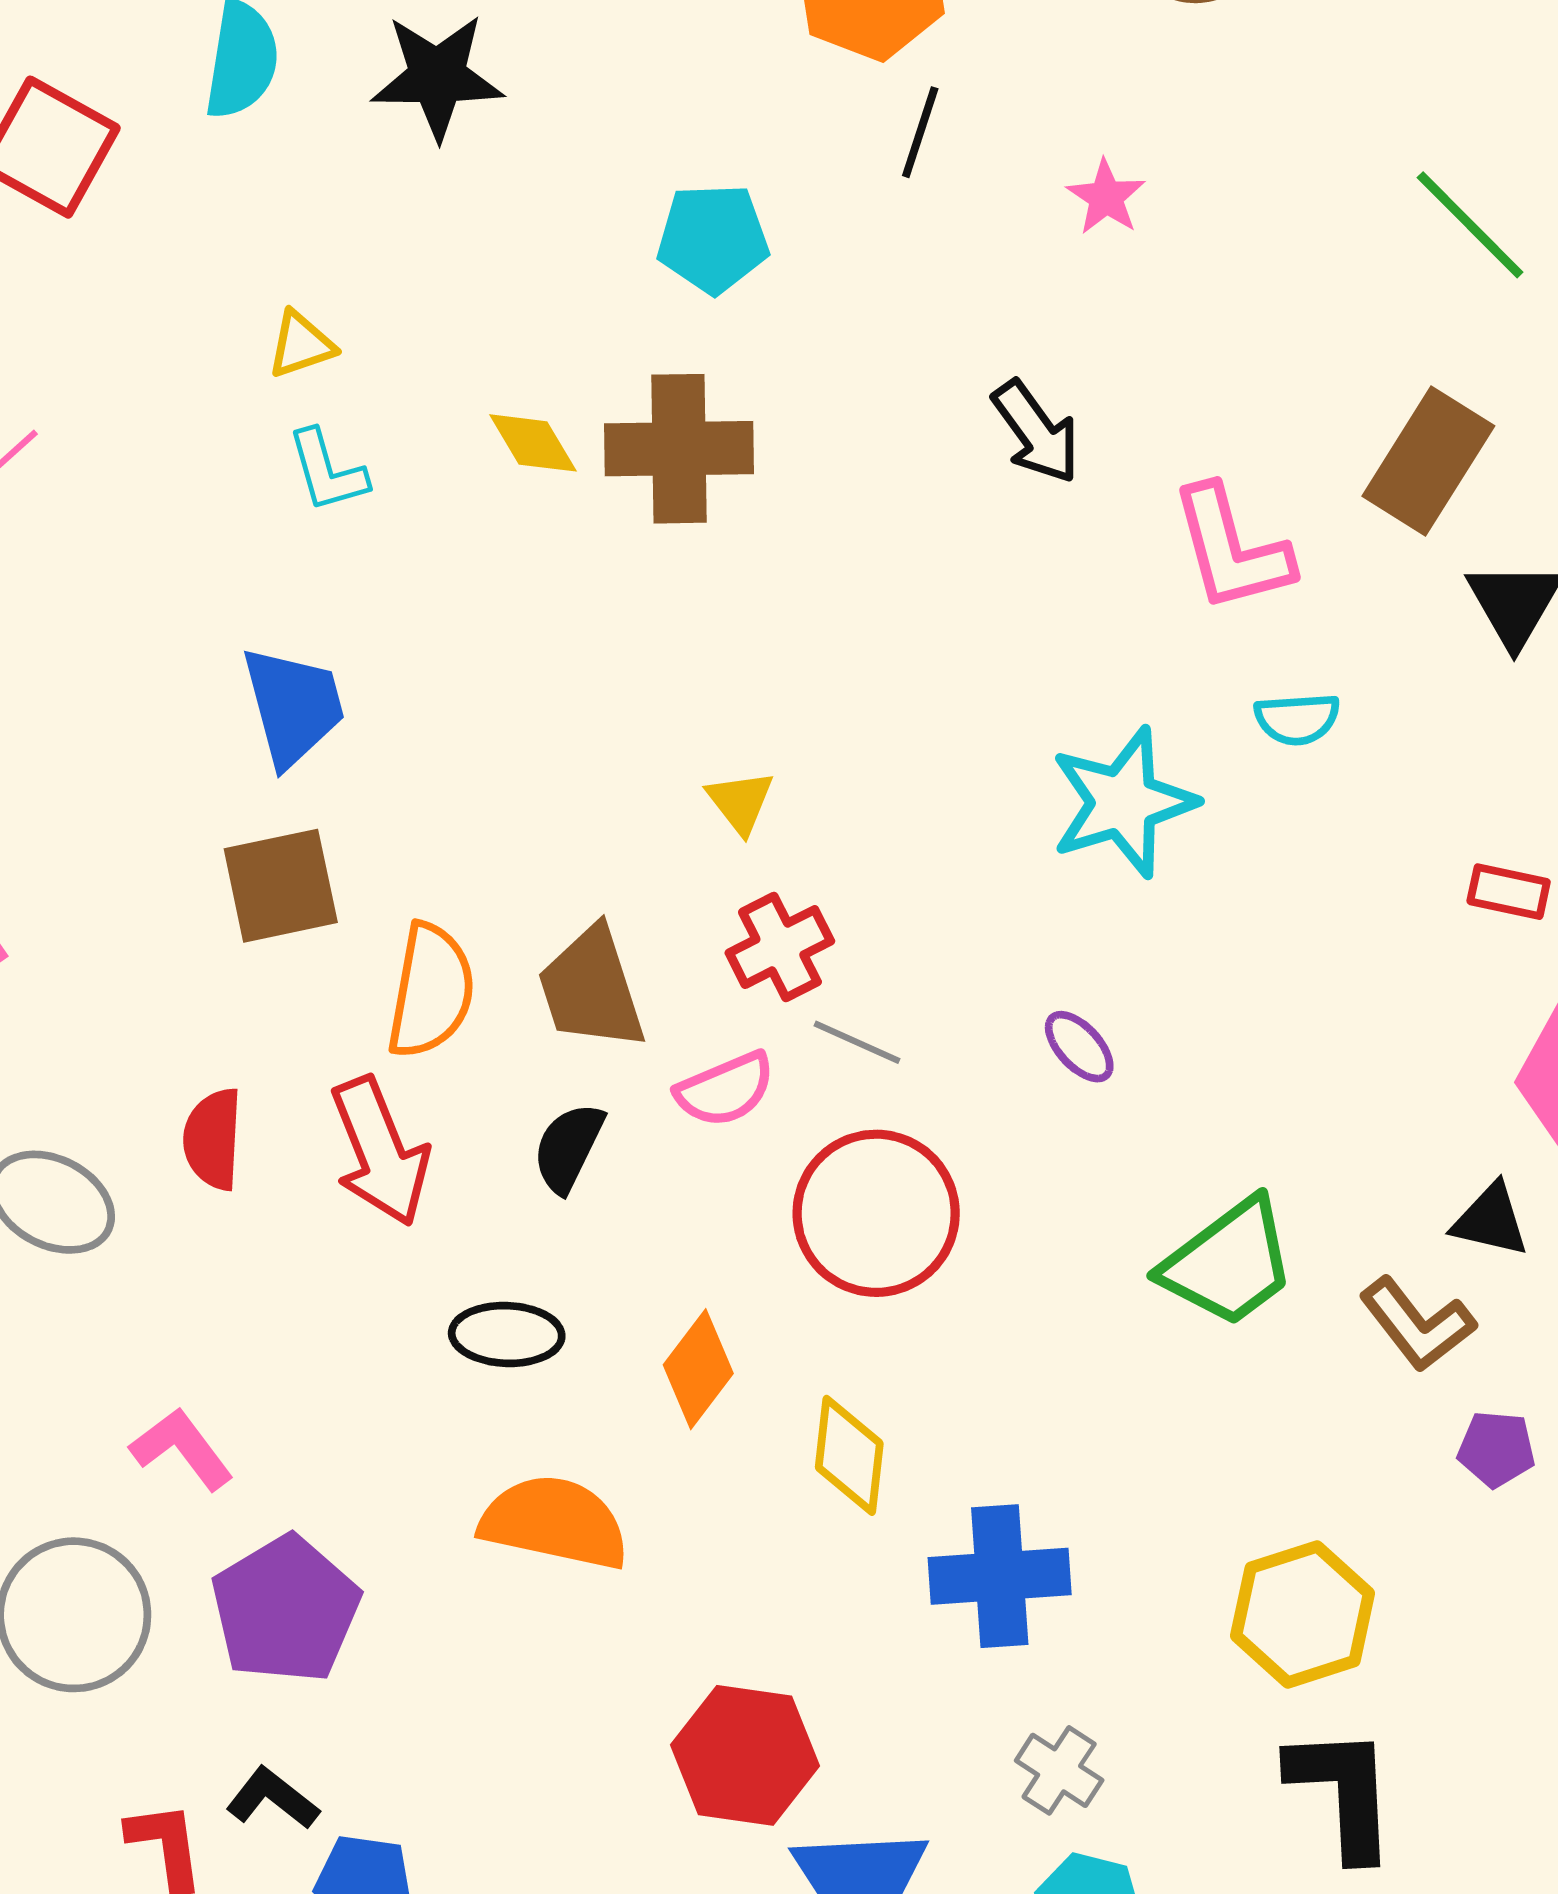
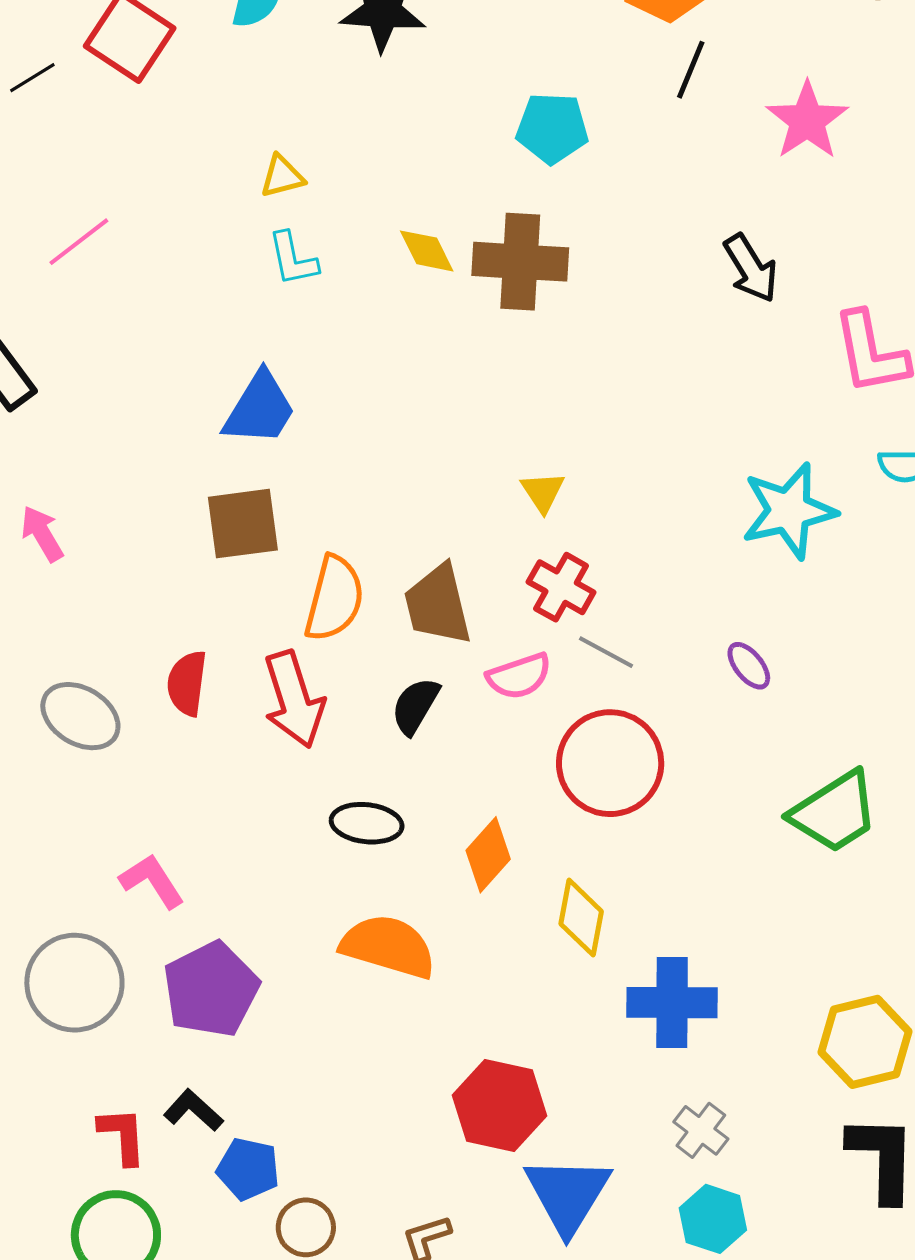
pink star: (1106, 197) -> (807, 121), size x1.6
blue trapezoid: (293, 706) -> (260, 409), turned 42
red cross: (780, 947) -> (561, 587), turned -38

